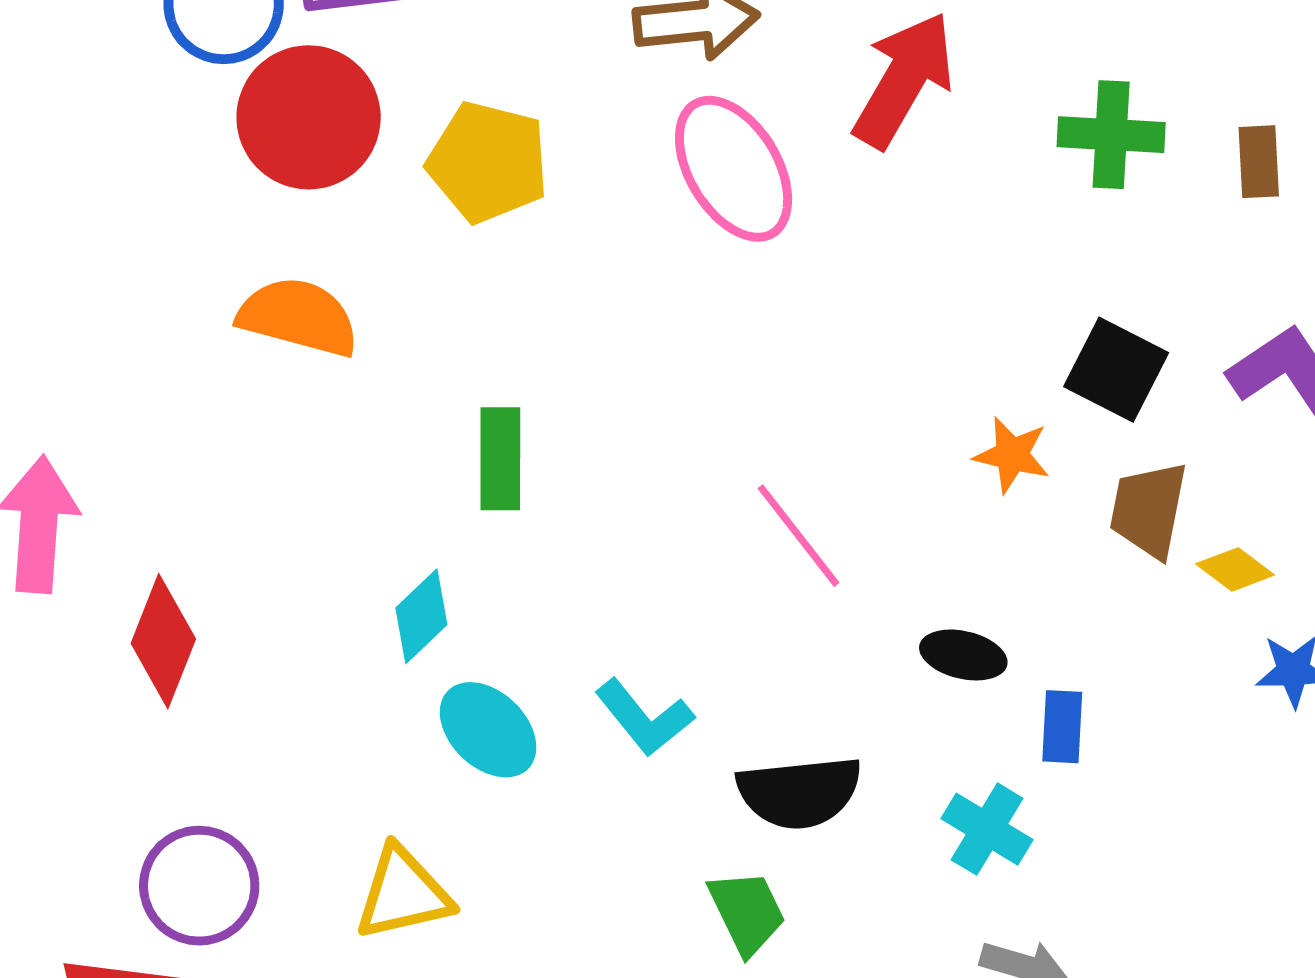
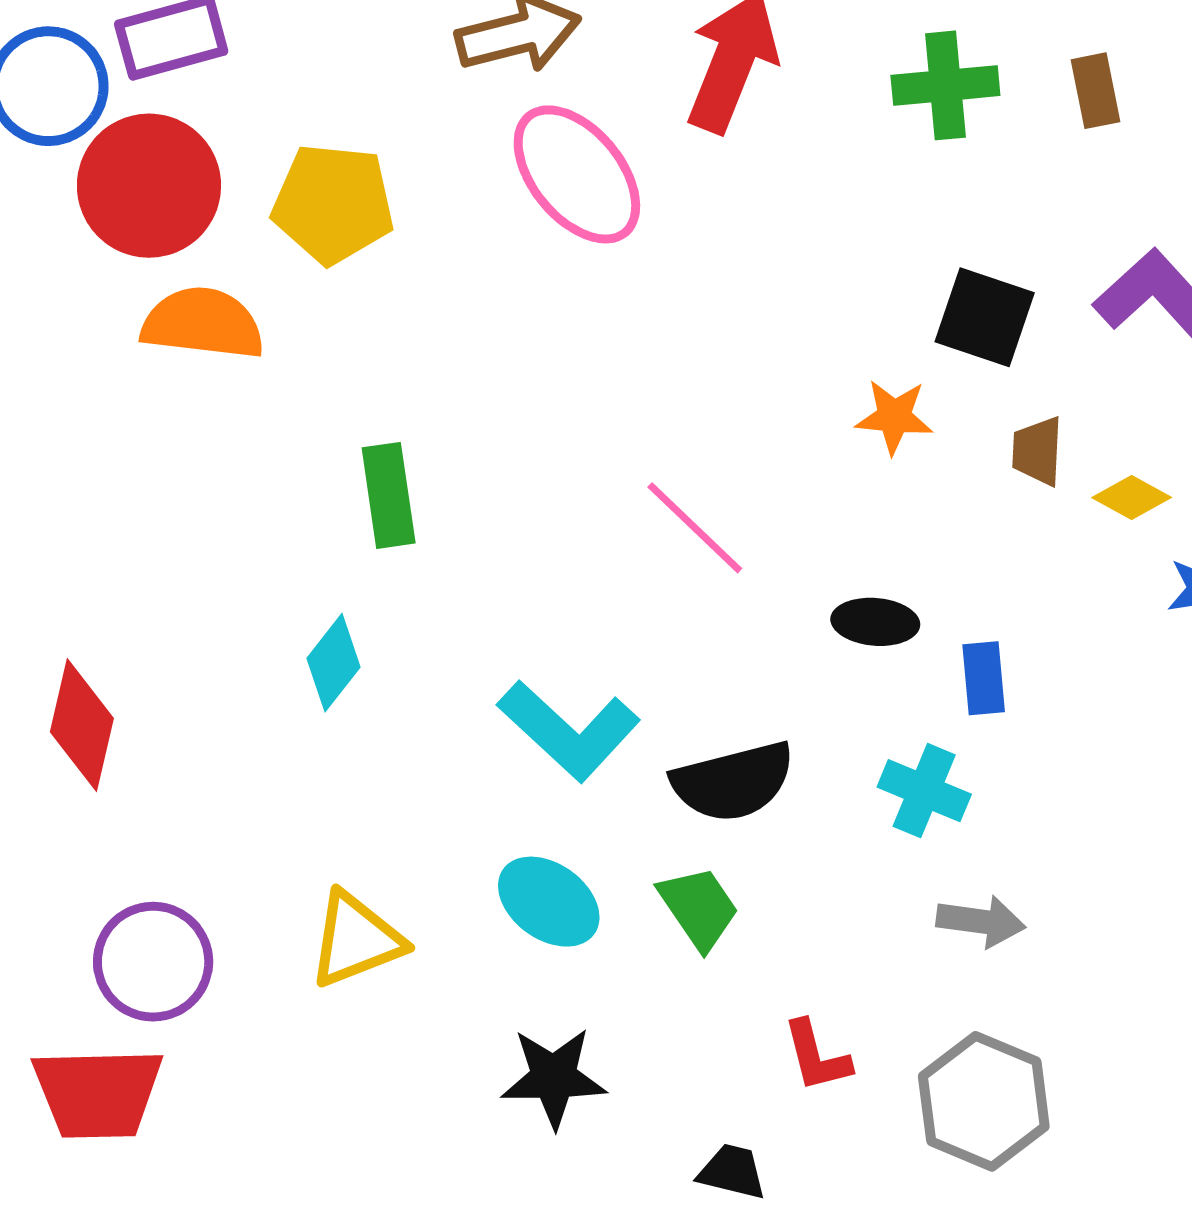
orange semicircle: (298, 317) -> (203, 323), moved
brown trapezoid: (1149, 510) -> (1037, 451), size x0.7
cyan L-shape: (644, 718) -> (569, 730), size x1.4
cyan ellipse: (488, 730) -> (549, 902), moved

